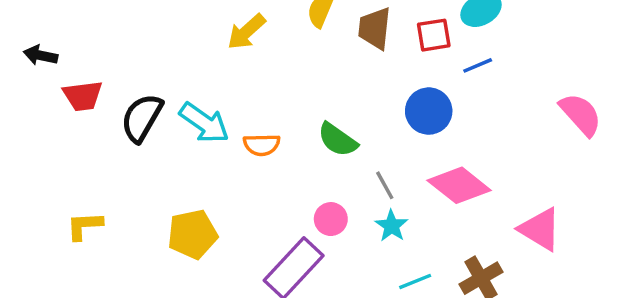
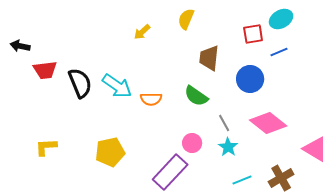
brown trapezoid: (375, 28) -> (209, 58), moved
yellow arrow: (246, 32) -> (142, 32), size x0.7
black semicircle: (142, 118) -> (80, 83), turned 128

